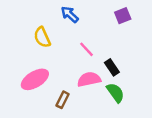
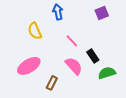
blue arrow: (70, 14) -> (58, 12), turned 35
pink semicircle: (89, 79) -> (74, 66), turned 60
green semicircle: (115, 93) -> (107, 73), moved, turned -72

